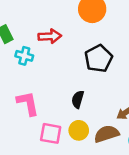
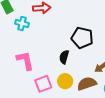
black pentagon: (99, 58) -> (82, 38), moved, turned -30
pink square: (51, 133) -> (43, 84), turned -30

